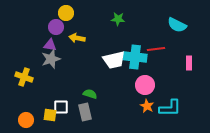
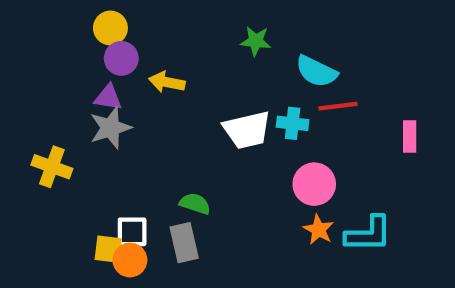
yellow circle: (66, 13) -> (110, 28), moved
cyan semicircle: (177, 25) -> (316, 71), moved
cyan cross: (135, 57) -> (293, 123), size x0.6
orange circle: (26, 120) -> (130, 260), moved

